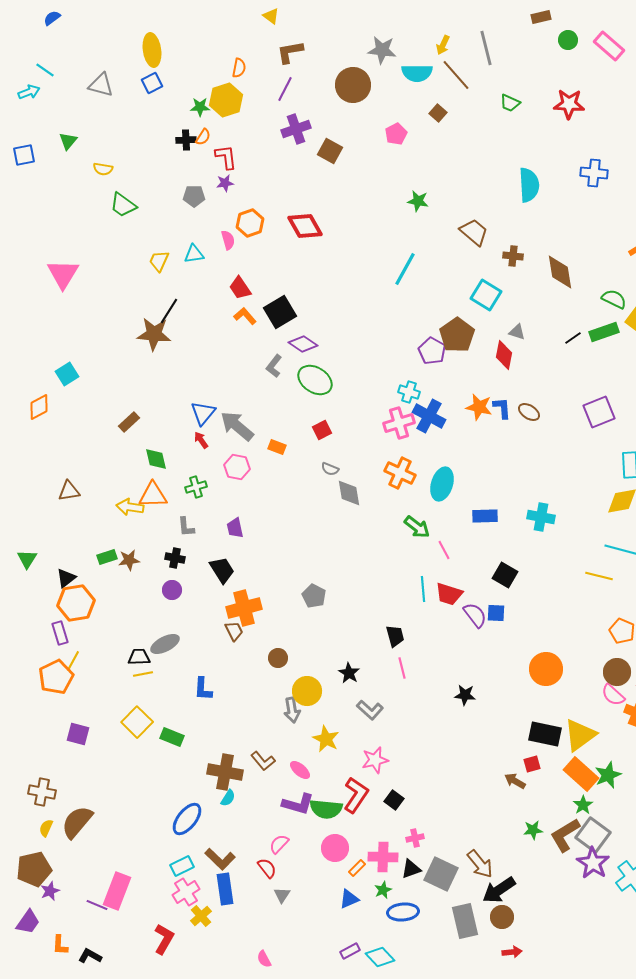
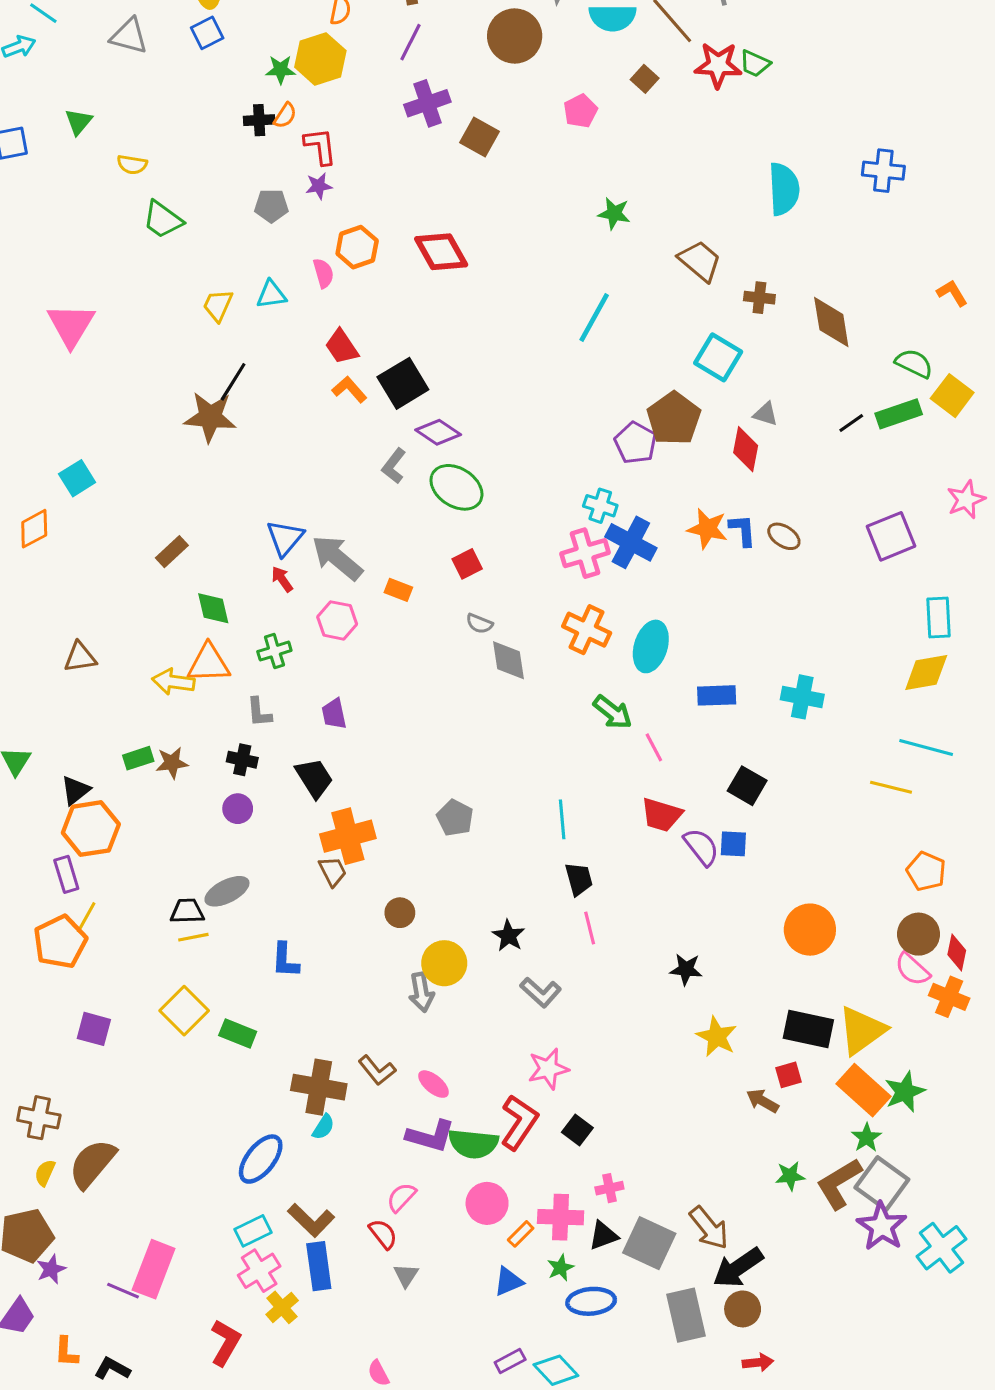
red star: (569, 104) -> (718, 65), moved
cyan line: (423, 589) -> (562, 819), moved
yellow star: (326, 739) -> (717, 1037), moved

